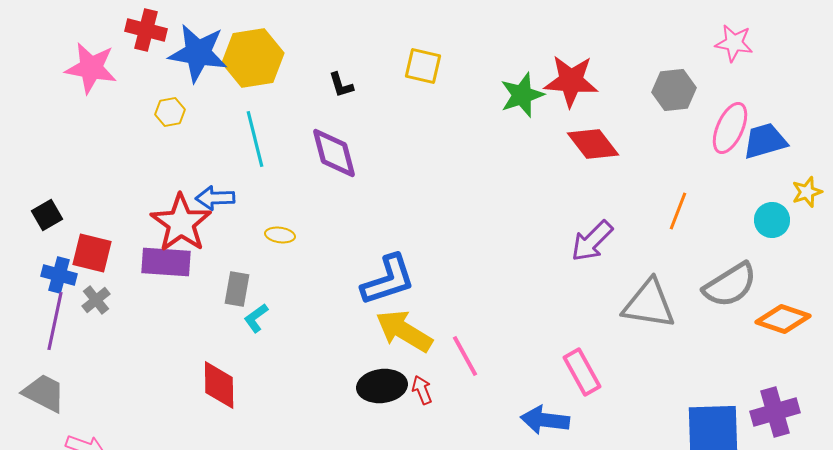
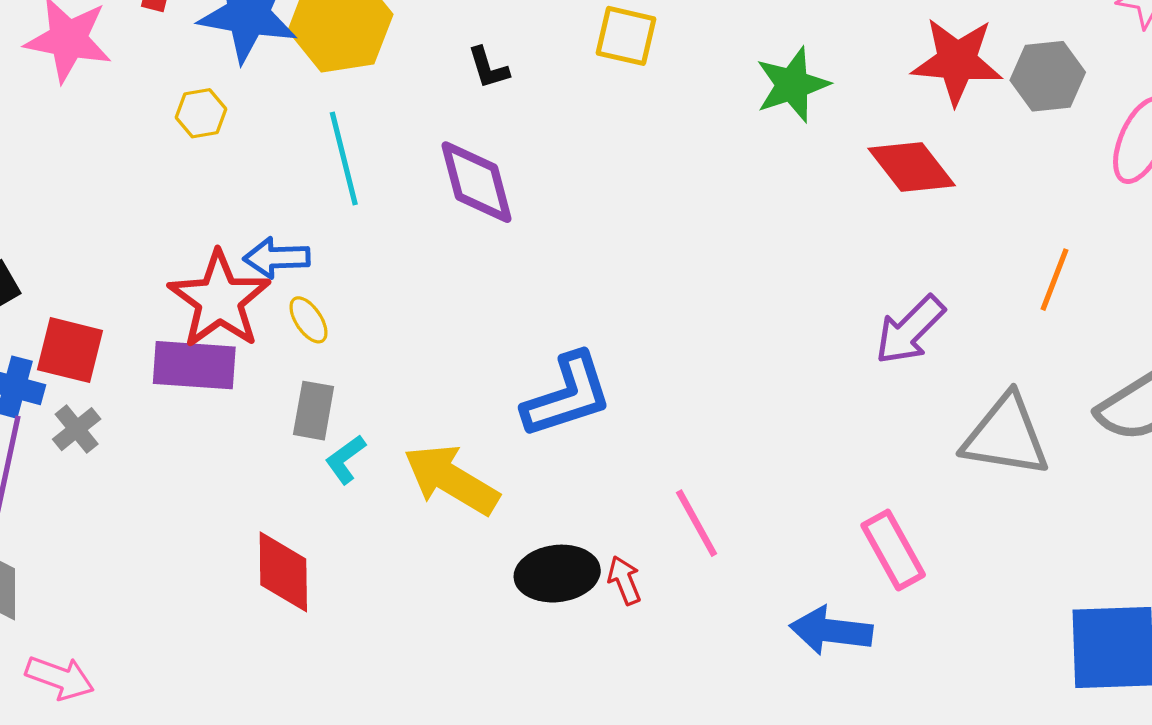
red star: (571, 81) -> (957, 61), moved
yellow ellipse: (280, 235) -> (308, 320), moved, turned 48
yellow arrow: (404, 331) -> (451, 479), moved

